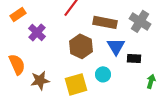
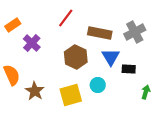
gray cross: (140, 21) -> (135, 32), turned 30
brown star: (40, 80) -> (35, 91), turned -30

